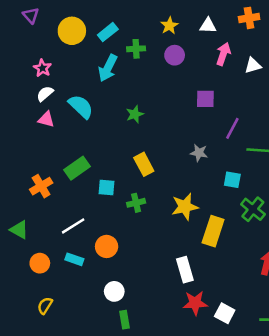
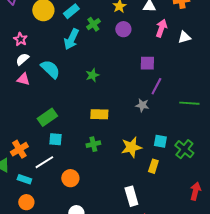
green cross: (136, 49) -> (93, 24), turned -32
purple line: (232, 128) -> (156, 86), moved
yellow rectangle: (144, 164) -> (99, 114), turned -60
cyan square: (232, 180) -> (160, 141), moved
orange cross: (41, 186) -> (19, 149), moved
cyan square: (107, 187) -> (55, 139), moved
yellow rectangle: (213, 231) -> (153, 166), size x0.6
cyan rectangle: (74, 259) -> (24, 179), moved
orange circle: (40, 263) -> (26, 202), moved

